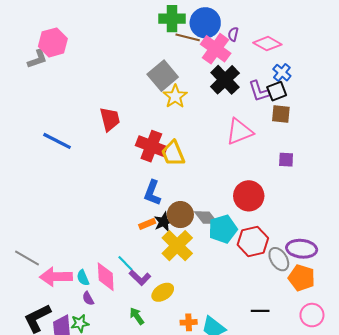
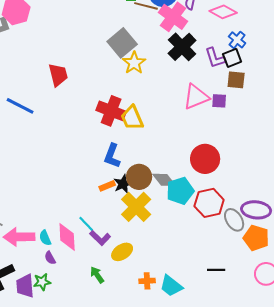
red trapezoid: (110, 119) -> (58, 75), moved
purple square: (286, 160) -> (219, 101), moved

